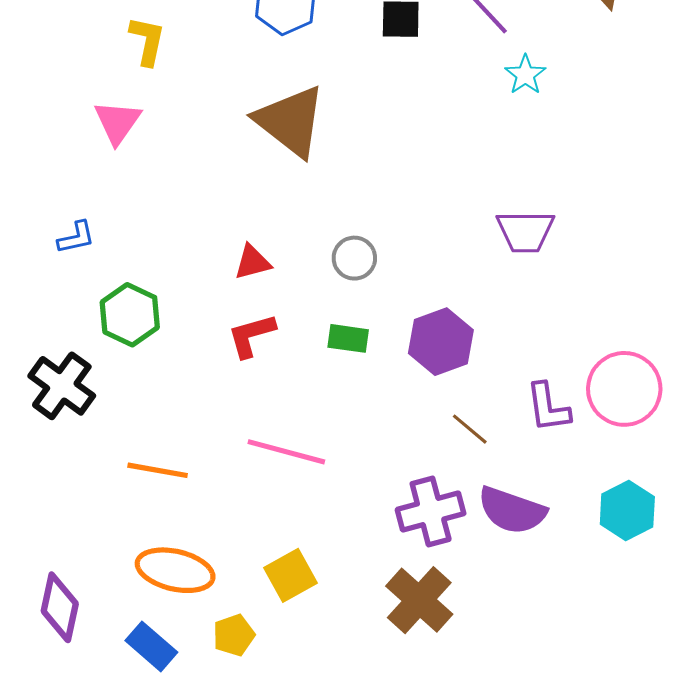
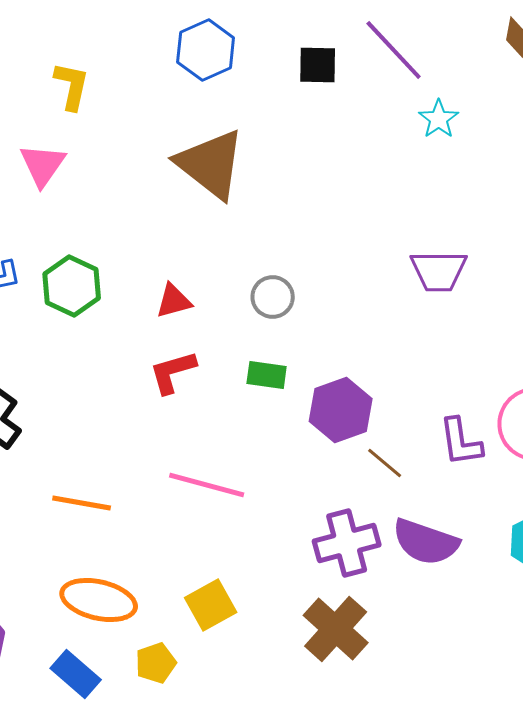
green hexagon: (130, 315) -> (72, 286), moved
purple hexagon: (441, 342) -> (341, 410), moved

